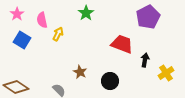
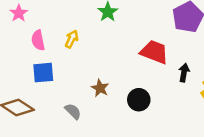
pink semicircle: (42, 20) -> (38, 40), moved
blue square: (22, 40) -> (43, 73), moved, turned -36

